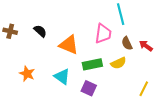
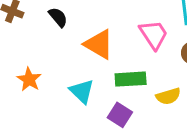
pink trapezoid: (103, 34) -> (154, 35), turned -50
yellow semicircle: (118, 63) -> (168, 96), moved

